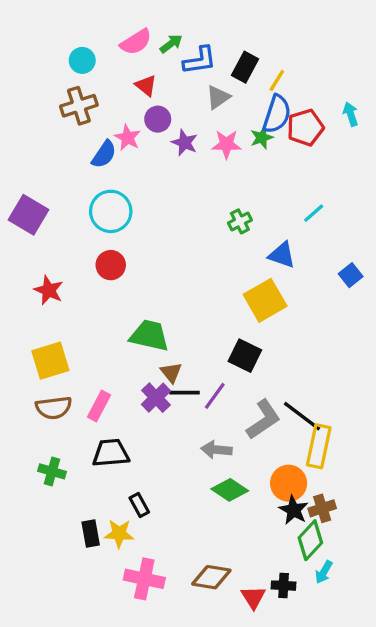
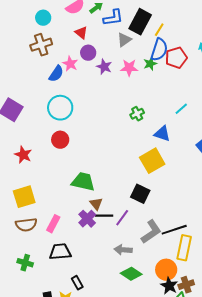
black rectangle: (245, 67) -> (140, 22), size x1.4
black line: (302, 416) -> (174, 230), turned -55

